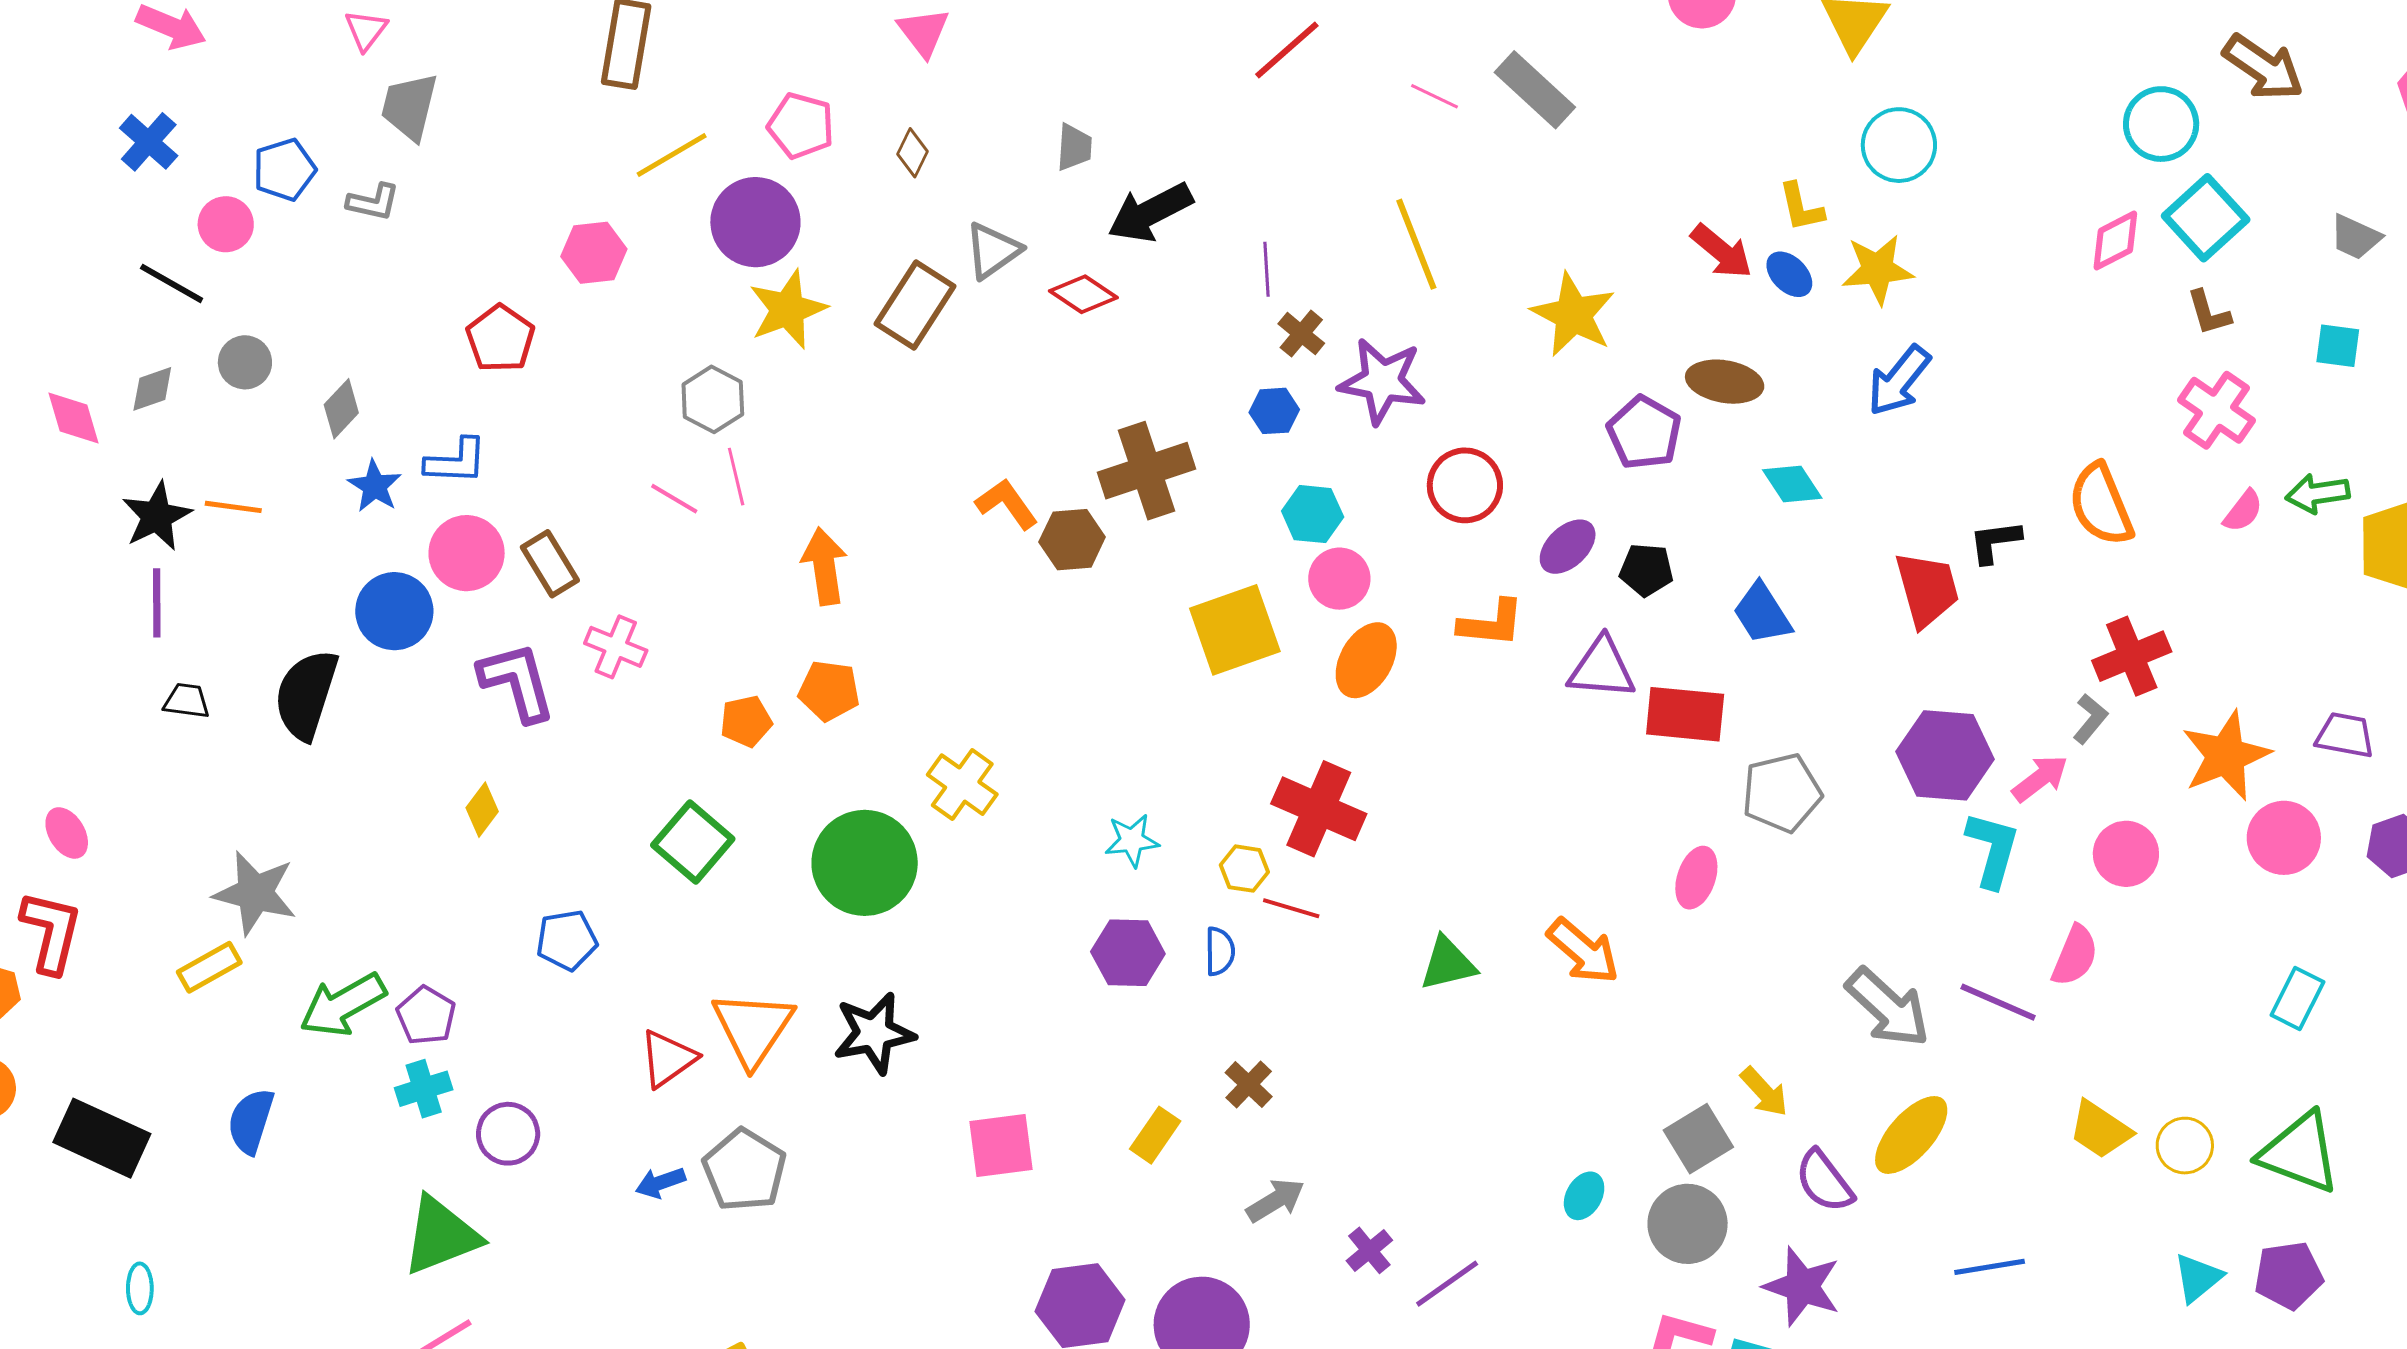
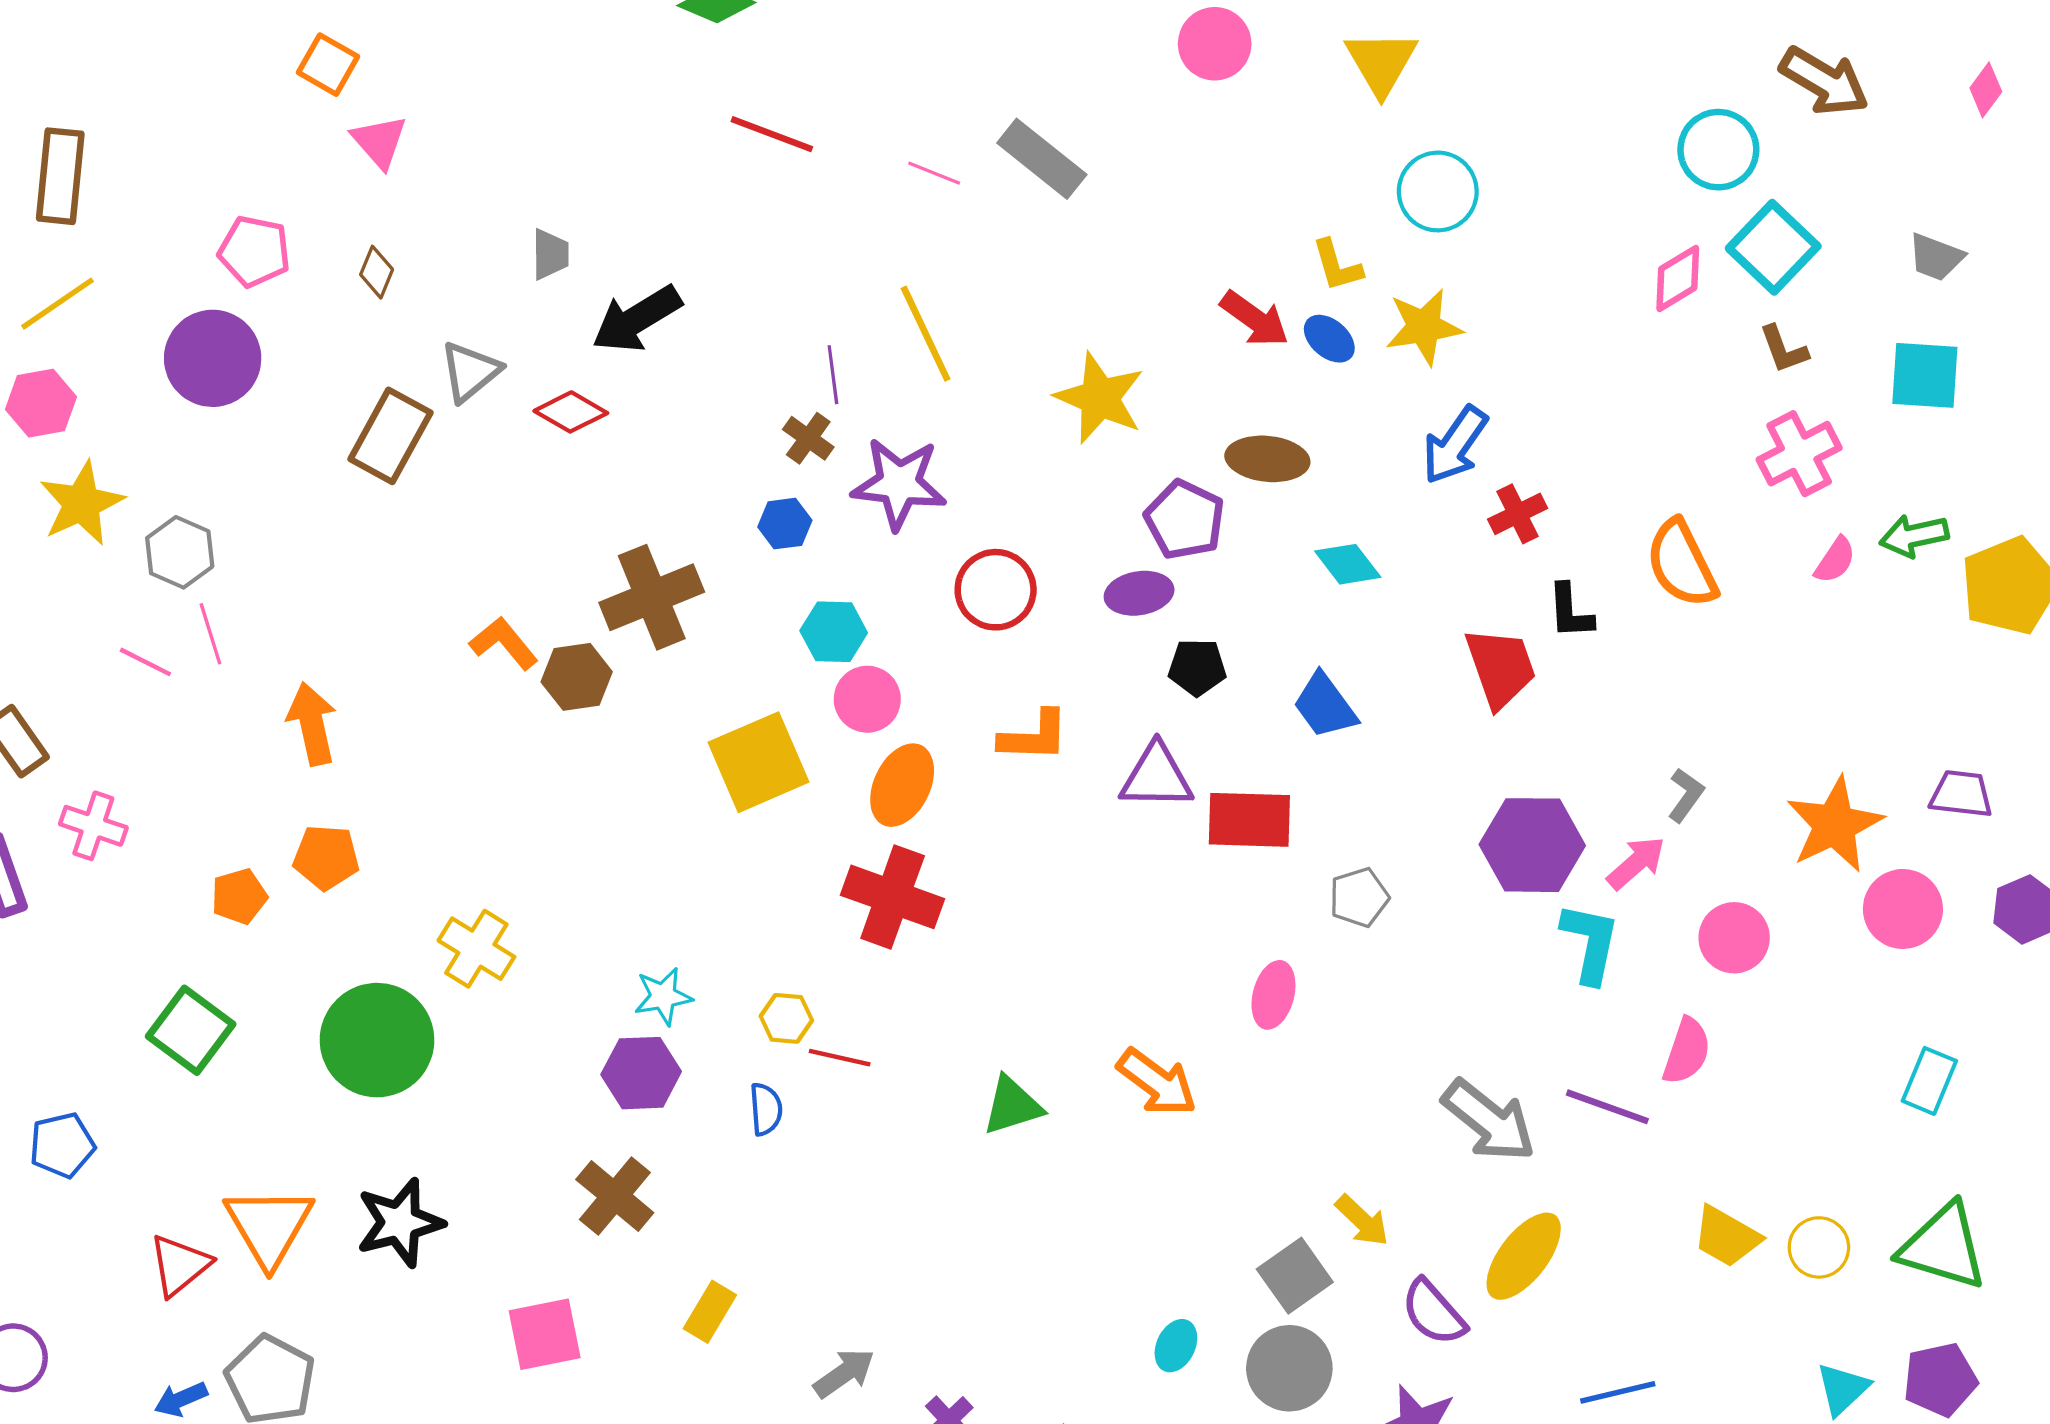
red line: (1287, 50) -> (772, 134), turned 66
yellow line: (672, 155) -> (57, 304), moved
purple line: (1266, 269) -> (833, 375), moved
yellow star: (788, 309) -> (82, 503), moved
cyan square: (2338, 346) -> (1925, 375), size x1.5
pink cross: (2217, 410) -> (1799, 454), turned 32
black L-shape: (1995, 542) -> (1570, 611), turned -82
purple ellipse: (1568, 547) -> (1139, 593), moved, turned 38
red cross: (2132, 656) -> (1518, 514), moved, size x0.7
gray pentagon: (1782, 793) -> (1359, 897), size x0.7
red cross: (1319, 809) -> (893, 897), moved
purple hexagon: (1128, 953) -> (641, 1073), moved
brown cross: (1249, 1085) -> (615, 1196), moved, size x1.5

